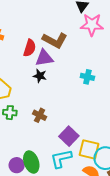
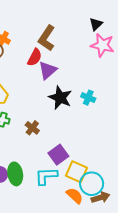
brown L-shape: (55, 40) -> (47, 38), moved, turned 85
purple triangle: (44, 58) -> (48, 70), turned -42
black star: (40, 76) -> (60, 98), moved, size x1.6

